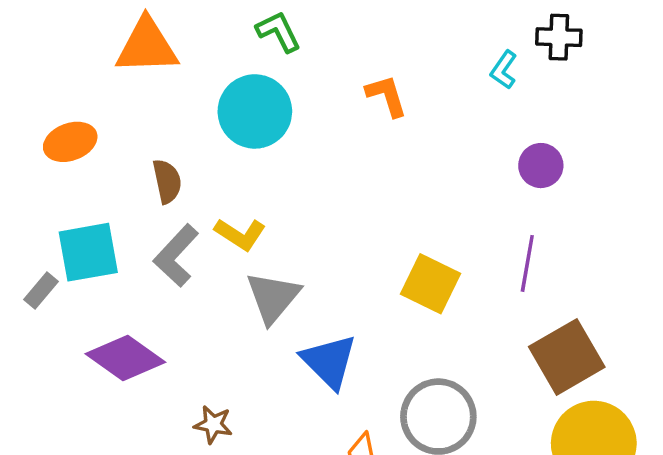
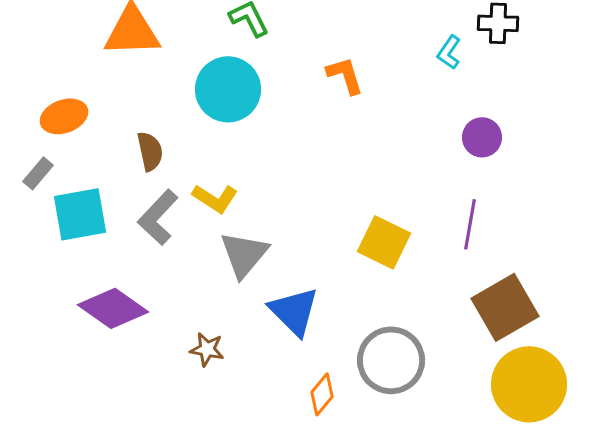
gray rectangle: (41, 290) -> (38, 173), moved
brown star: (213, 424) -> (207, 349), moved

